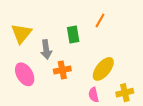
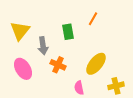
orange cross: (62, 70) -> (58, 65), turned 35
pink semicircle: (94, 95) -> (79, 88), moved

